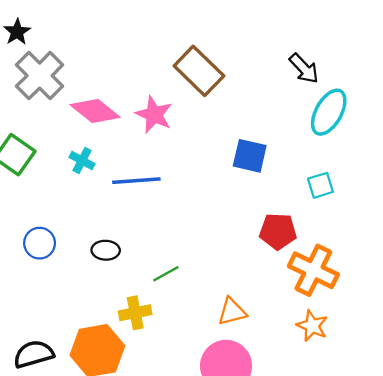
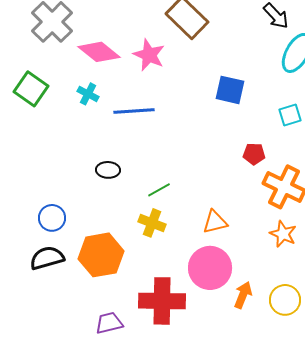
red pentagon: (278, 231) -> (254, 154), size x0.7
blue circle: (40, 243) -> (52, 218), moved
yellow cross: (135, 313) -> (152, 223), moved, turned 32

